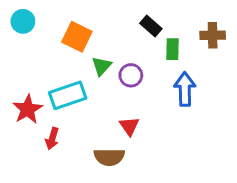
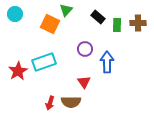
green rectangle: (172, 49) -> (117, 25), moved
green triangle: (102, 66) -> (66, 10), moved
blue arrow: (185, 89) -> (107, 62), moved
red arrow: (52, 139) -> (50, 103), moved

